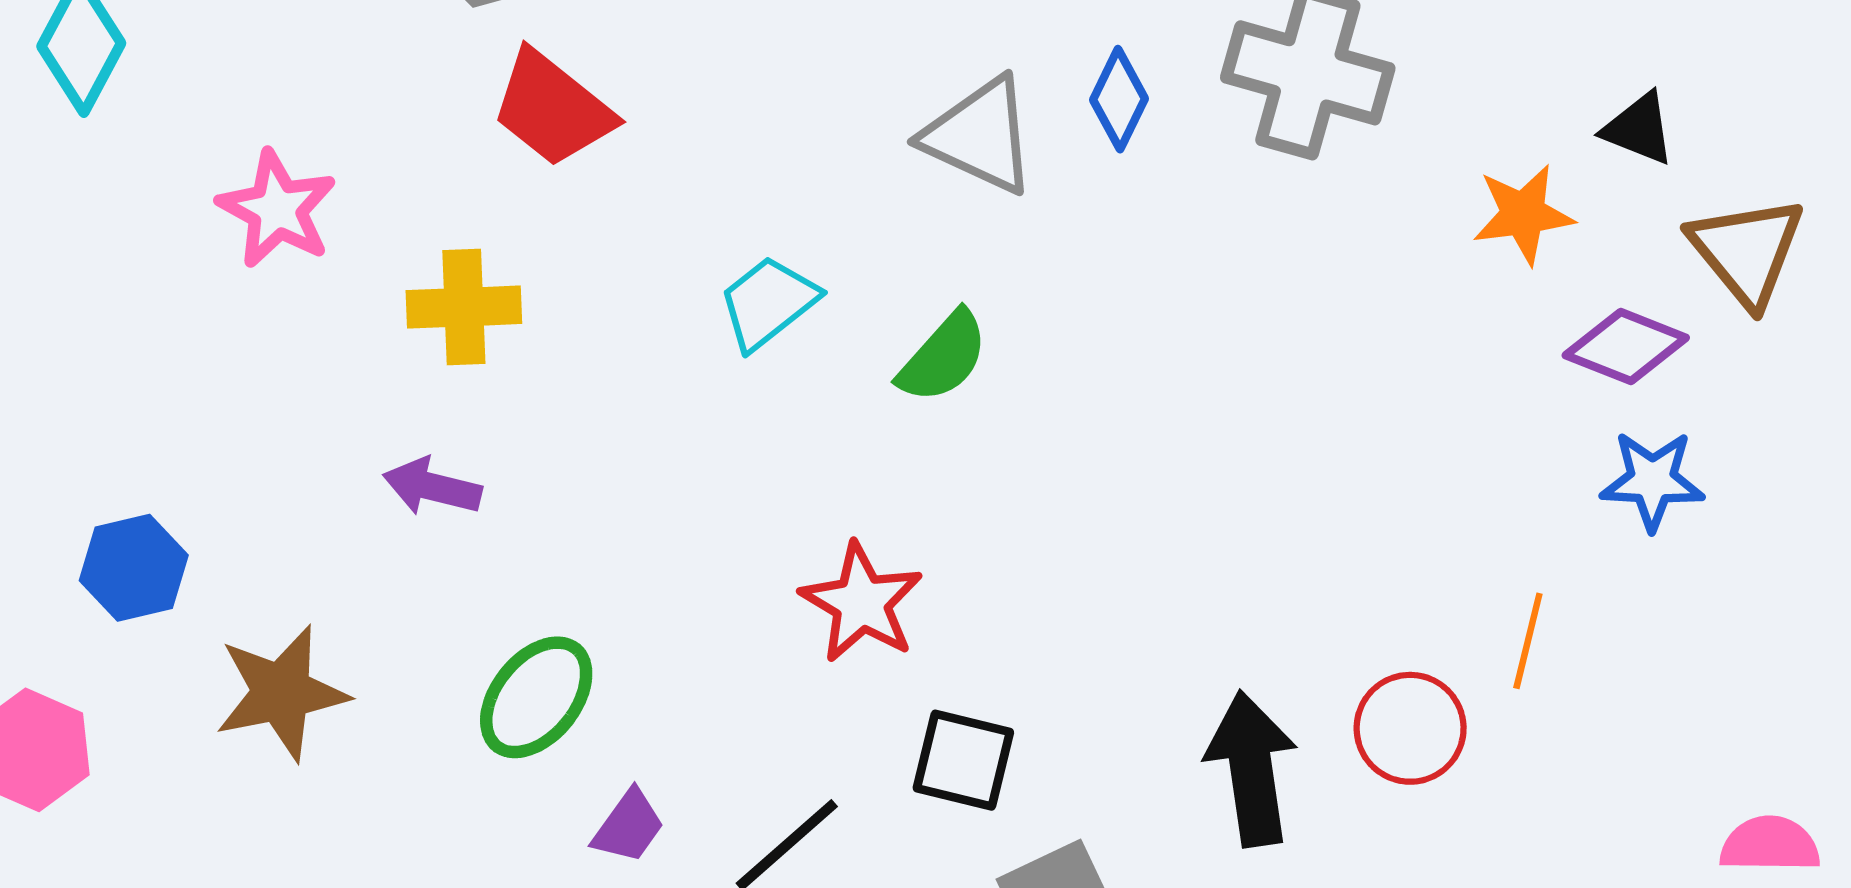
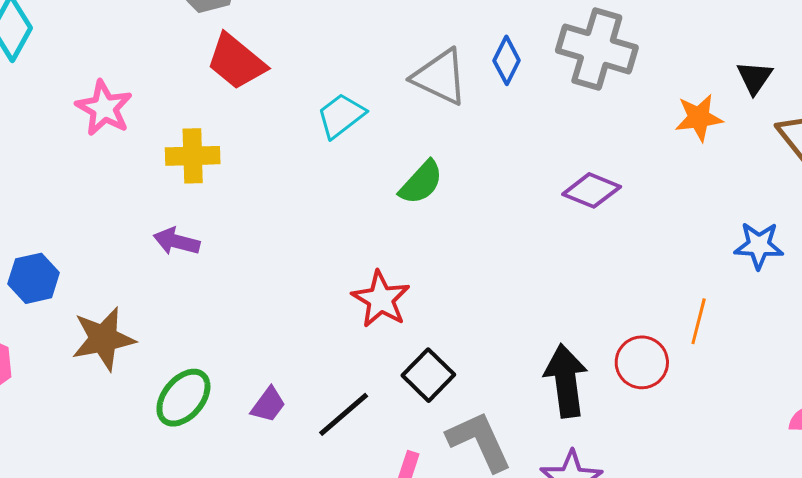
black triangle: (1639, 129) -> (754, 78), turned 42
cyan trapezoid: (768, 303) -> (341, 116), moved
purple diamond: (1626, 346) -> (592, 190), moved
green ellipse: (536, 697) -> (183, 398), moved
black square: (963, 760) -> (428, 375), turned 30

